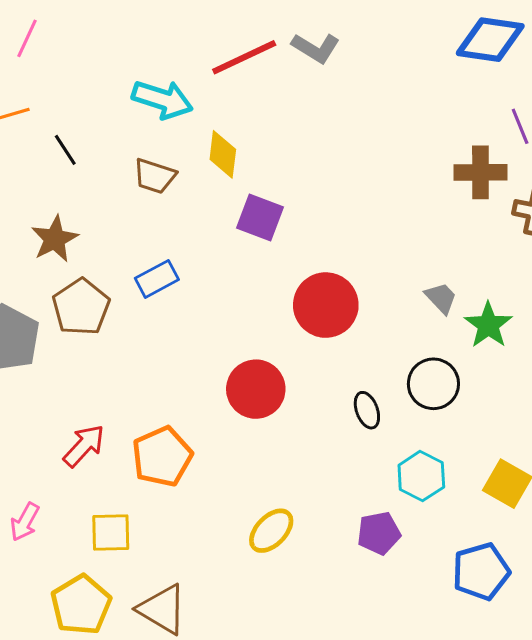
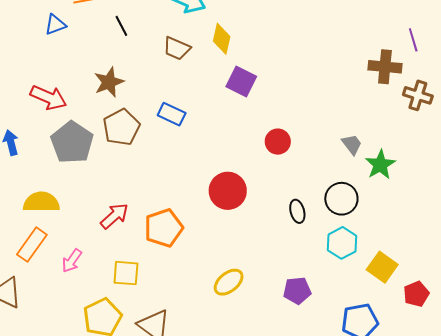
blue rectangle: (157, 279) -> (172, 114), turned 48
red circle: (326, 305) -> (278, 142), size x0.6
cyan hexagon: (421, 476) -> (342, 243), moved

